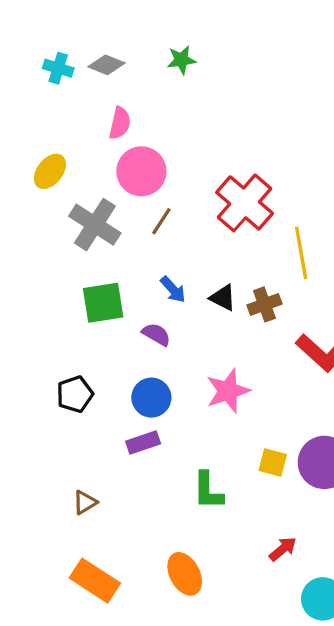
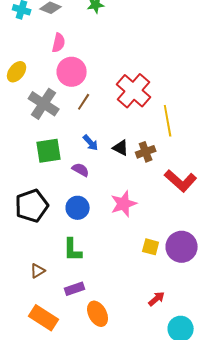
black pentagon: (75, 394) -> (32, 206), size x1.5
purple rectangle: (143, 442) -> (75, 289), moved
green L-shape: (208, 491) -> (73, 250), moved

